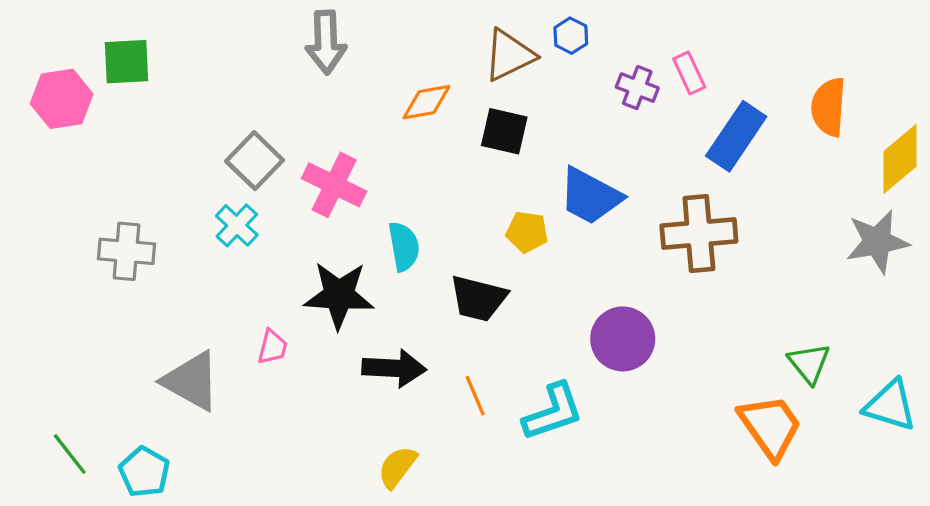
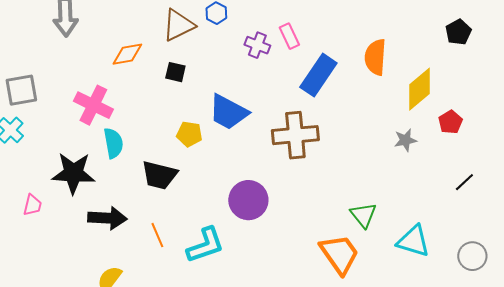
black square: (504, 131) -> (175, 72), size x0.7
gray square: (255, 161) -> (21, 90), turned 36
pink cross: (334, 185) -> (93, 105), moved
gray star: (877, 242) -> (405, 140), size x0.6

